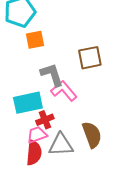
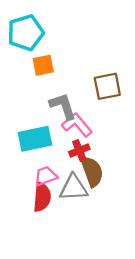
red cross: (45, 120) -> (79, 150), moved
brown semicircle: (92, 135) -> (92, 171), moved

